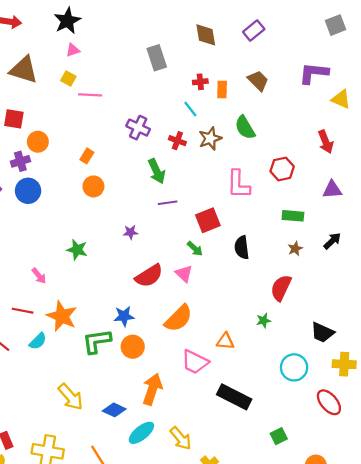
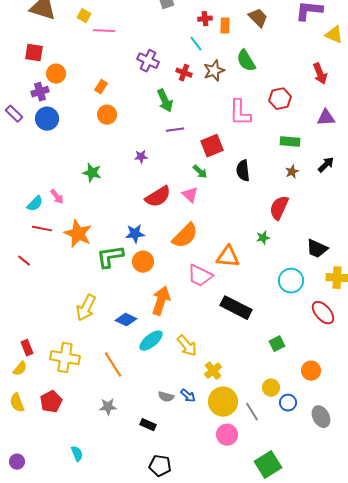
cyan semicircle: (38, 341) -> (35, 204), moved
orange triangle: (225, 341) -> (228, 257), size x1.4
yellow arrow: (71, 397) -> (86, 308), turned 68

